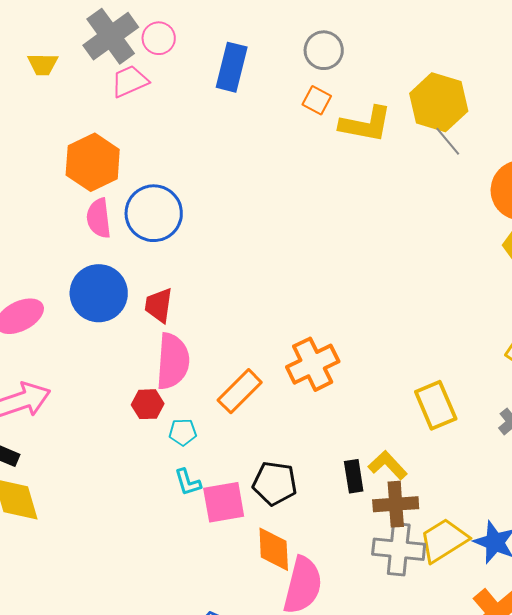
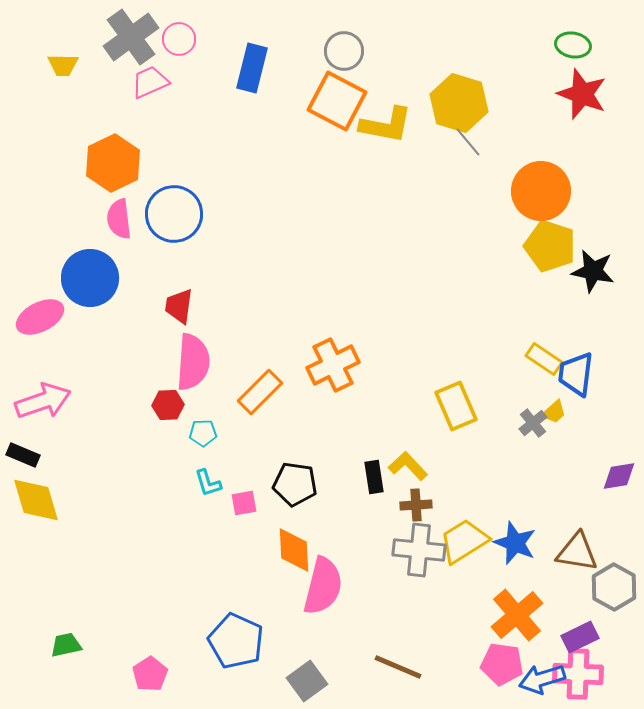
orange square: (317, 100) -> (337, 101), size x2.0
blue circle: (99, 293) -> (90, 278), moved
pink square: (224, 502) -> (244, 503), size x0.6
brown cross: (396, 504) -> (416, 505), size x0.7

